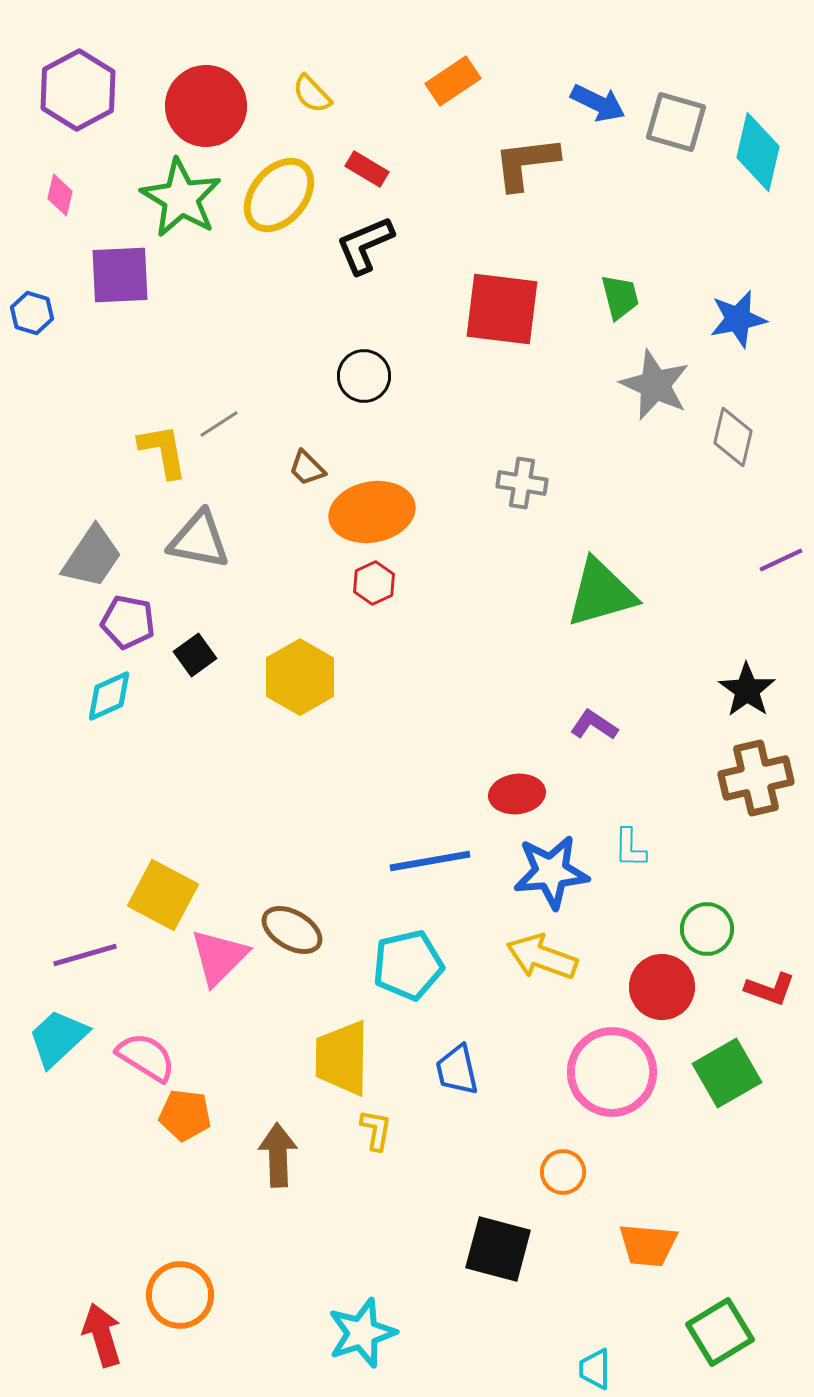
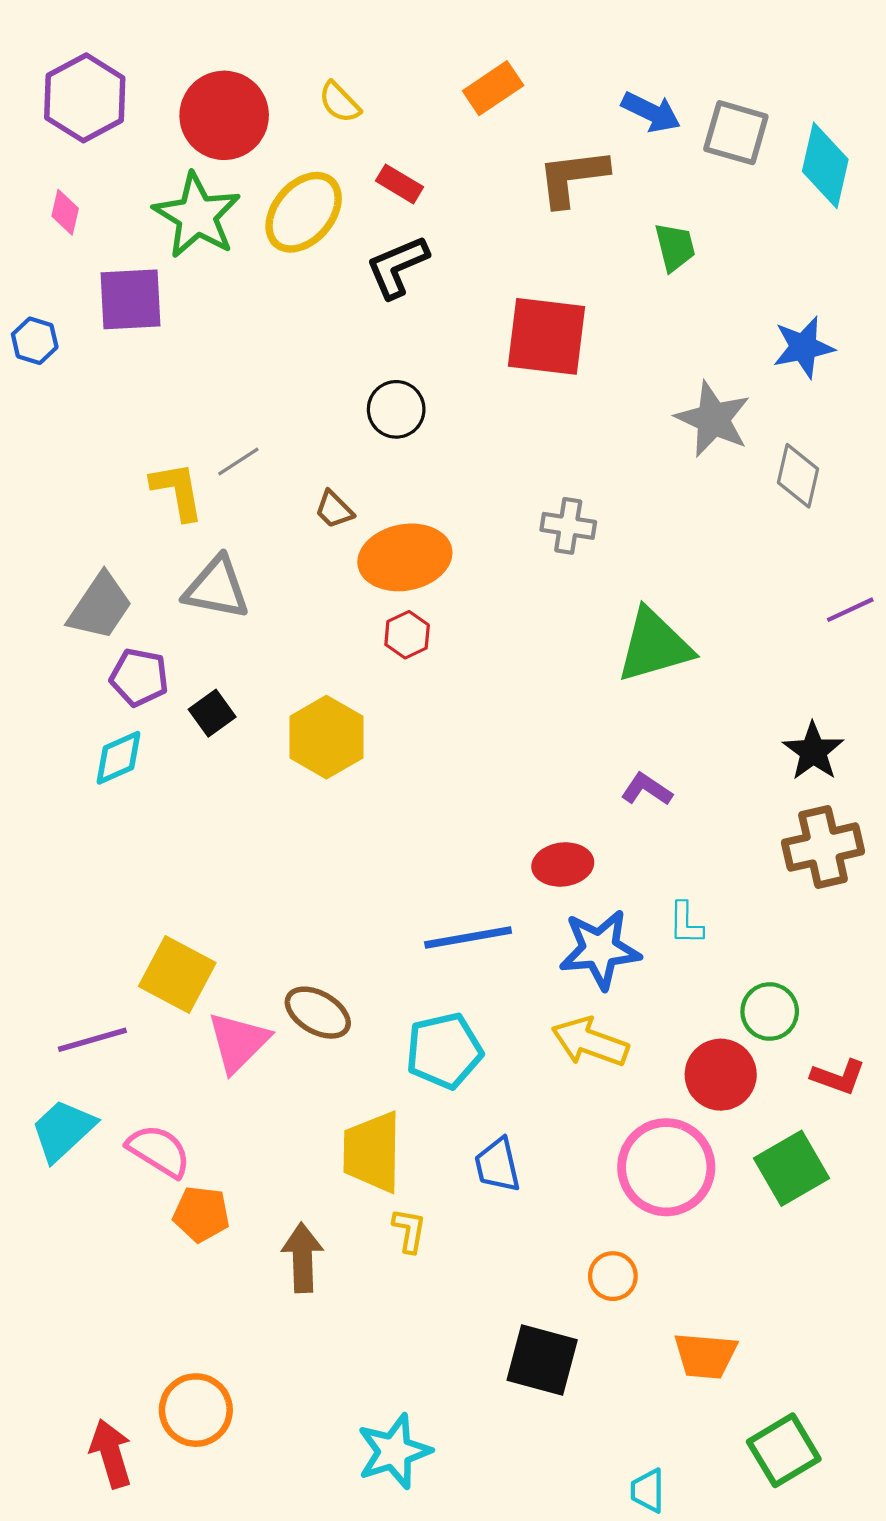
green trapezoid: (620, 297) -> (675, 247), moved

